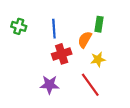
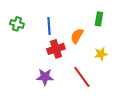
green rectangle: (99, 24) -> (99, 19), moved
yellow star: (98, 59) -> (101, 54), moved

